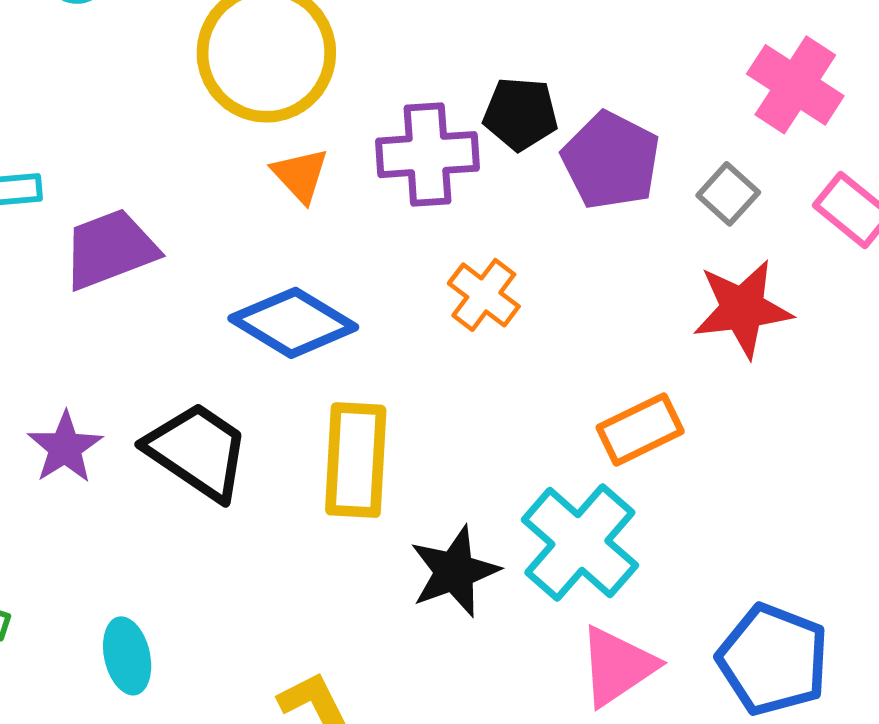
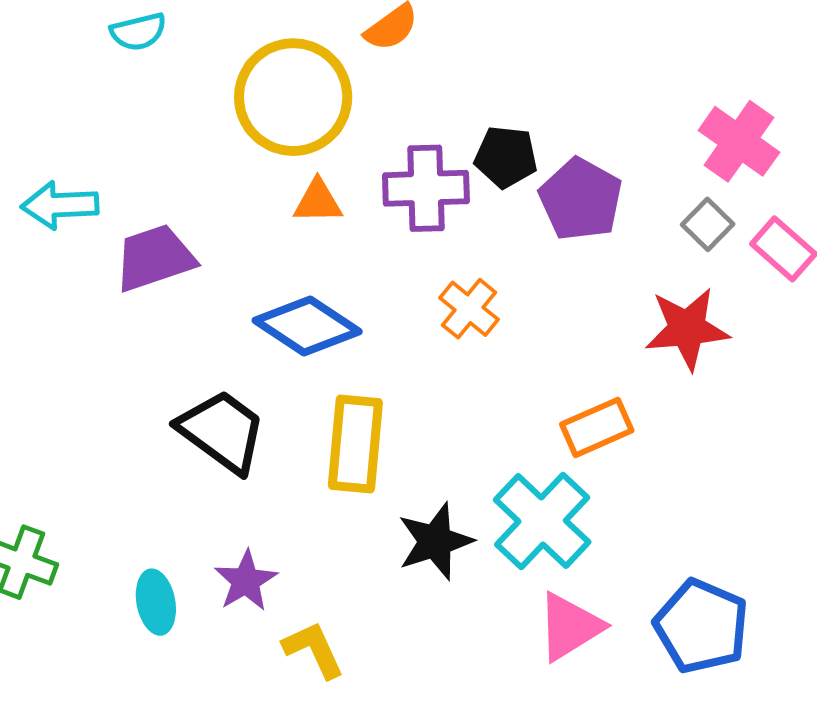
orange triangle: (300, 175) -> (318, 201), turned -50
gray square: (728, 194) -> (708, 224), moved
purple star: (65, 448) -> (246, 581), moved

